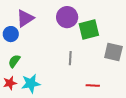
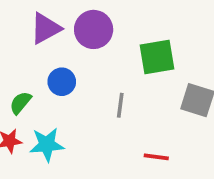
purple circle: (67, 17) -> (94, 29), moved
blue circle: (11, 34) -> (62, 82), moved

